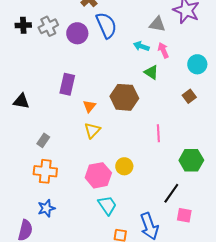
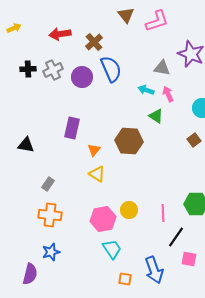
yellow triangle: (92, 130) -> (97, 174), turned -42
pink line: (158, 133) -> (163, 213), moved

